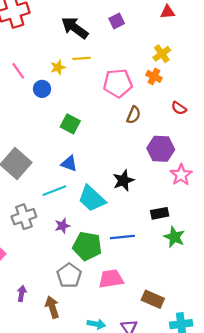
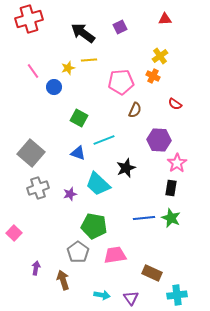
cyan line: (54, 191) -> (104, 140), moved
black rectangle: (160, 213) -> (171, 188), moved, turned -70
gray cross: (24, 217) -> (38, 188), moved
purple star: (62, 226) -> (70, 194), moved
blue line: (122, 237) -> (144, 218), moved

